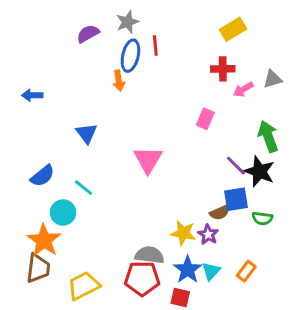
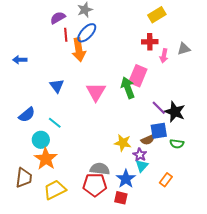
red line: (155, 45) -> (66, 35), moved
blue ellipse: (130, 56) -> (87, 33), turned 30
orange arrow: (119, 81) -> (79, 50), size x1.6
pink arrow: (243, 89) -> (164, 56), turned -48
pink rectangle: (205, 119) -> (138, 76), size x1.5
green arrow: (268, 136) -> (128, 88), moved
pink triangle: (148, 160) -> (96, 92), moved
yellow star: (183, 233) -> (123, 143), moved
orange star: (44, 240) -> (46, 159), moved
cyan triangle: (211, 271) -> (142, 166), moved

